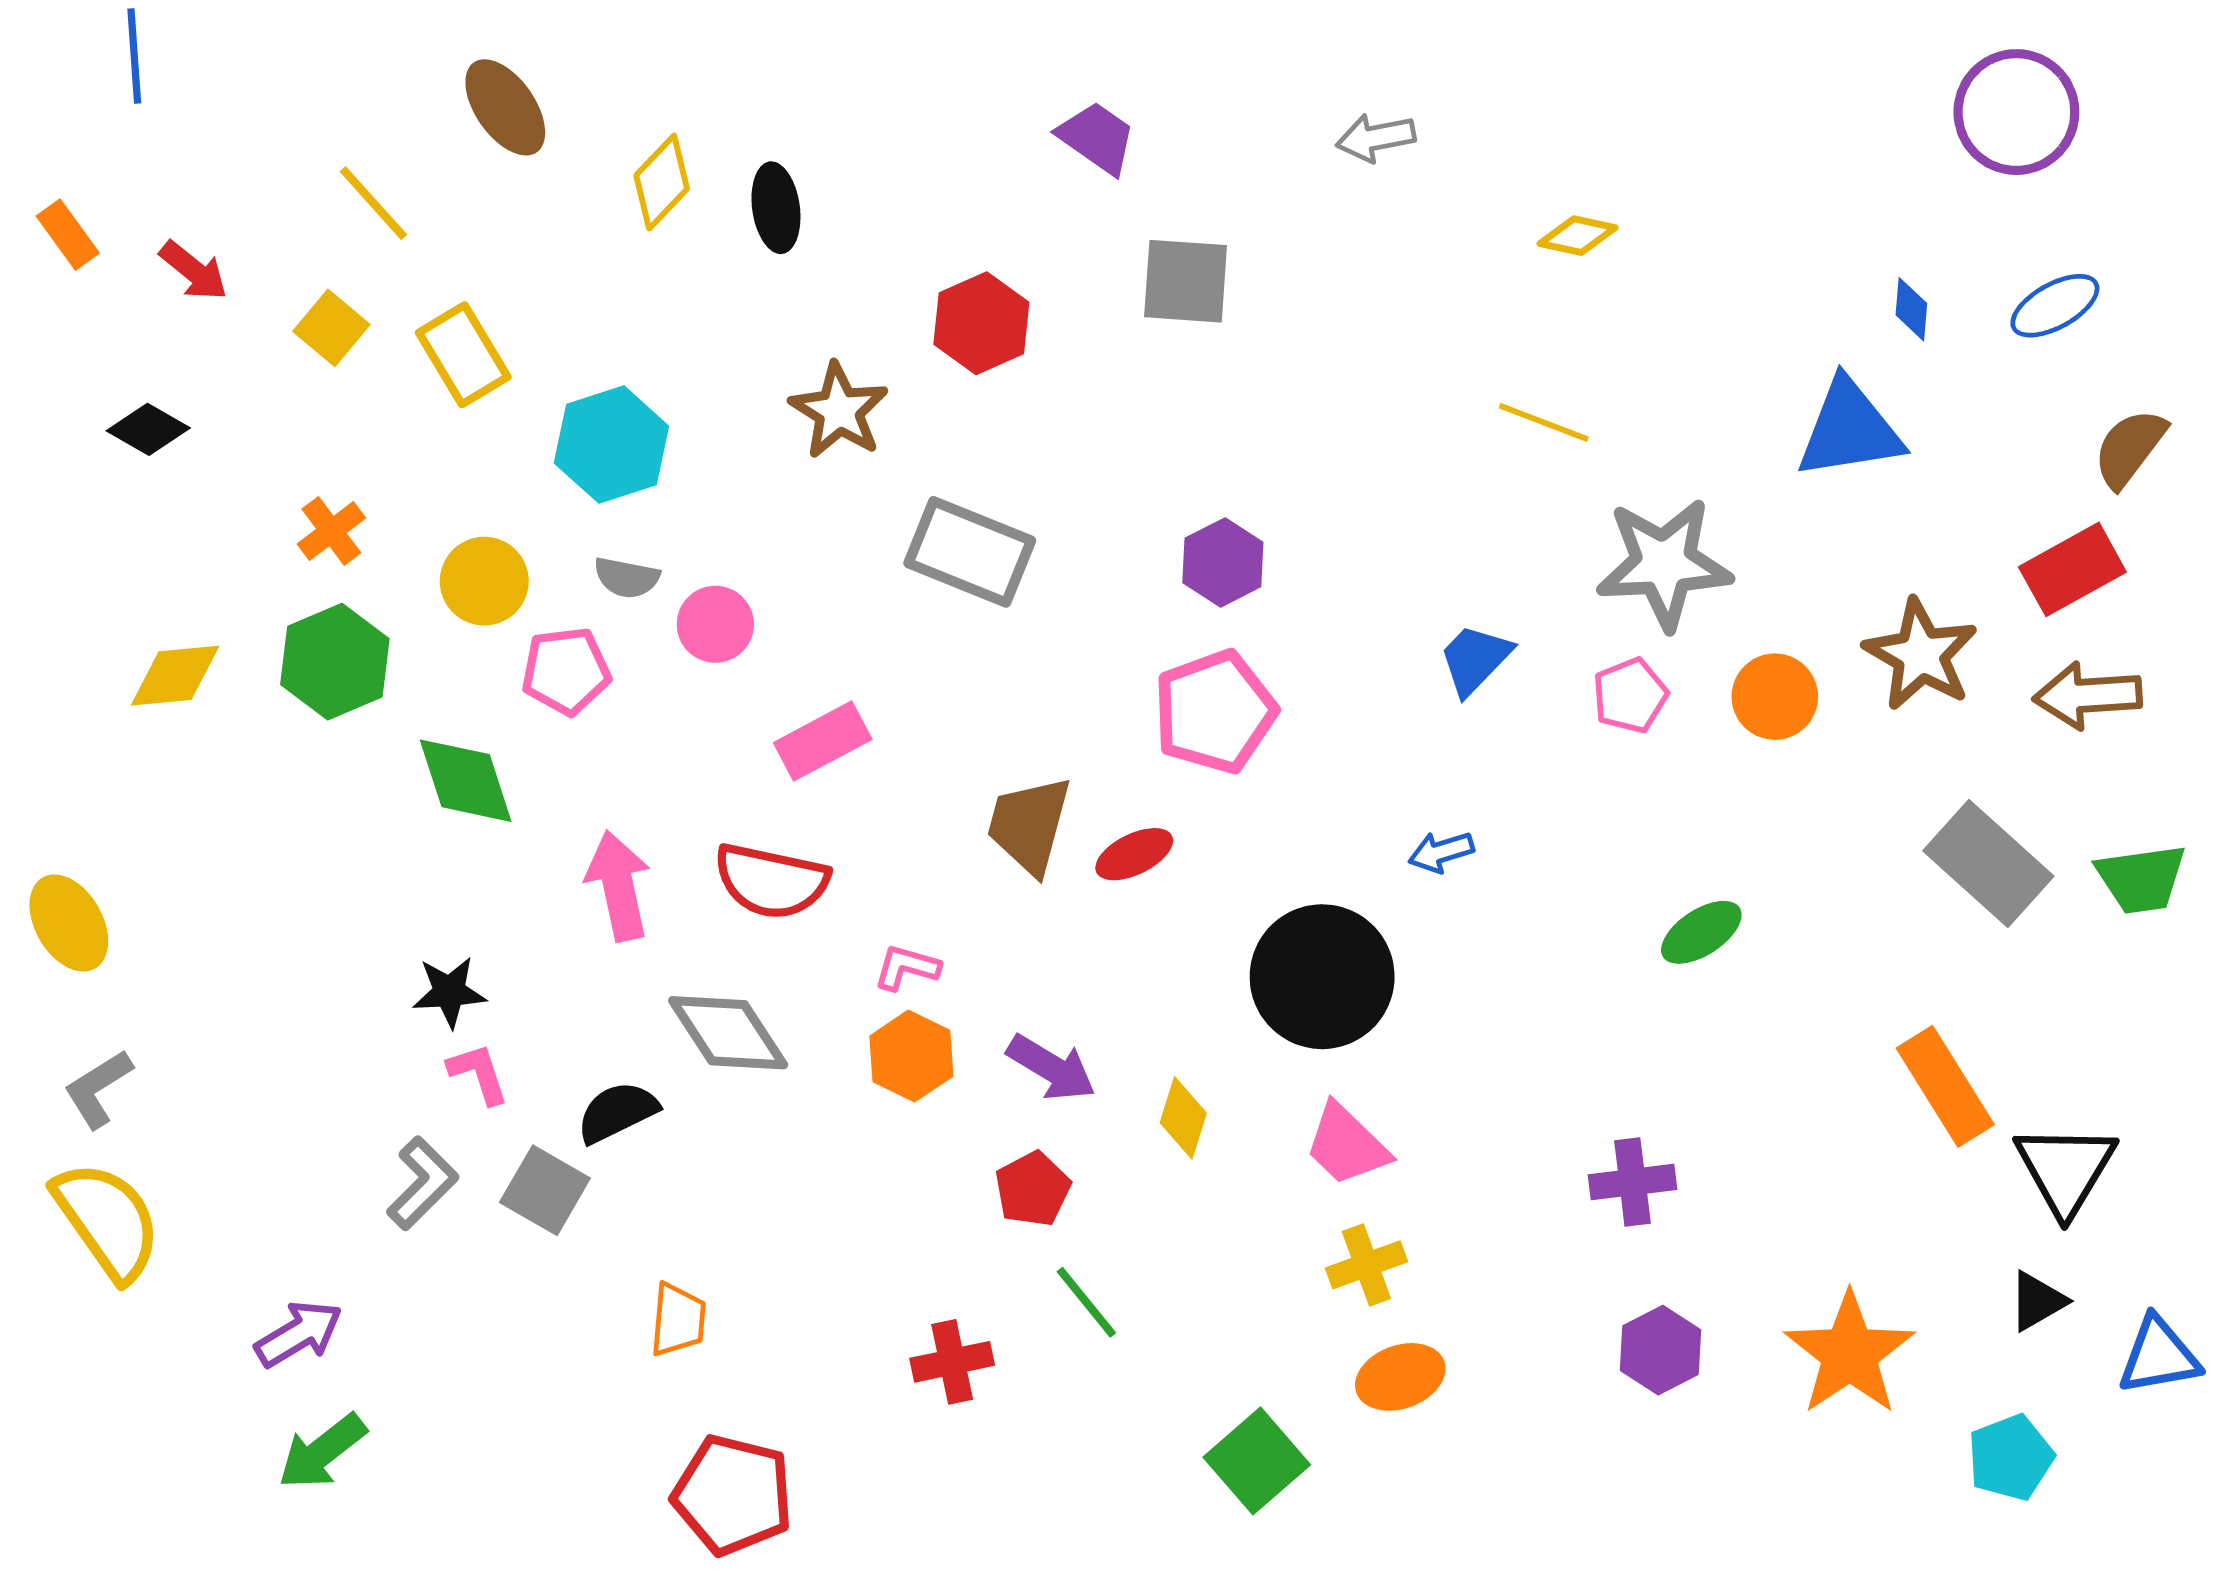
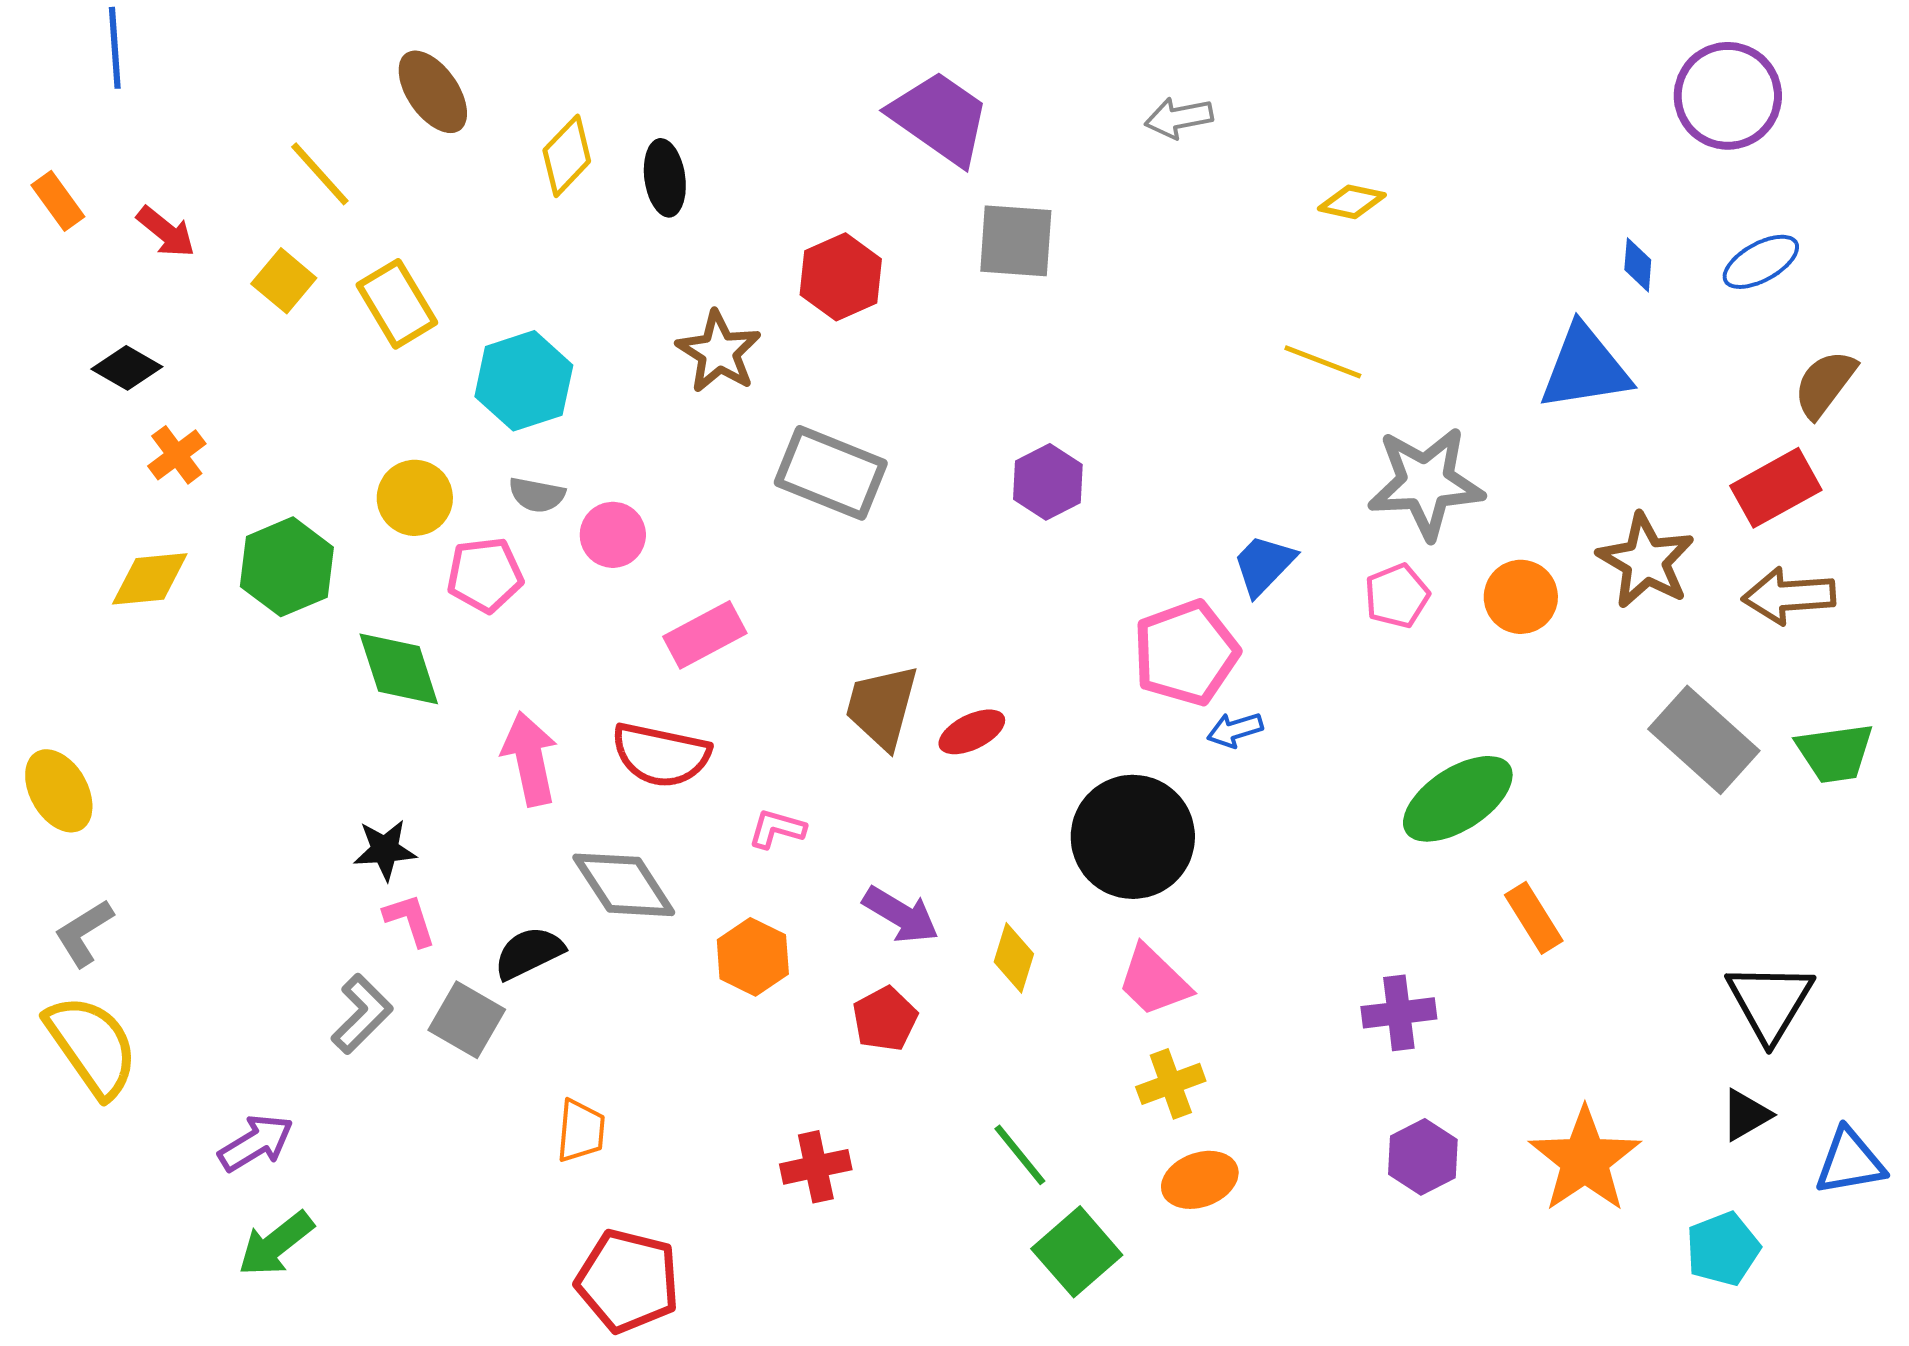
purple trapezoid: (1097, 138) -> (940, 118), size x1.5
orange cross: (331, 531) -> (177, 455), moved
pink pentagon: (1215, 712) -> (1186, 653), moved
green ellipse: (1701, 932) -> (1458, 799), size x1.6
orange hexagon: (911, 1056) -> (753, 957), moved
orange rectangle: (1945, 1086) -> (1534, 918), moved, size x0.7
green line: (1086, 1302) -> (1020, 1155), moved

